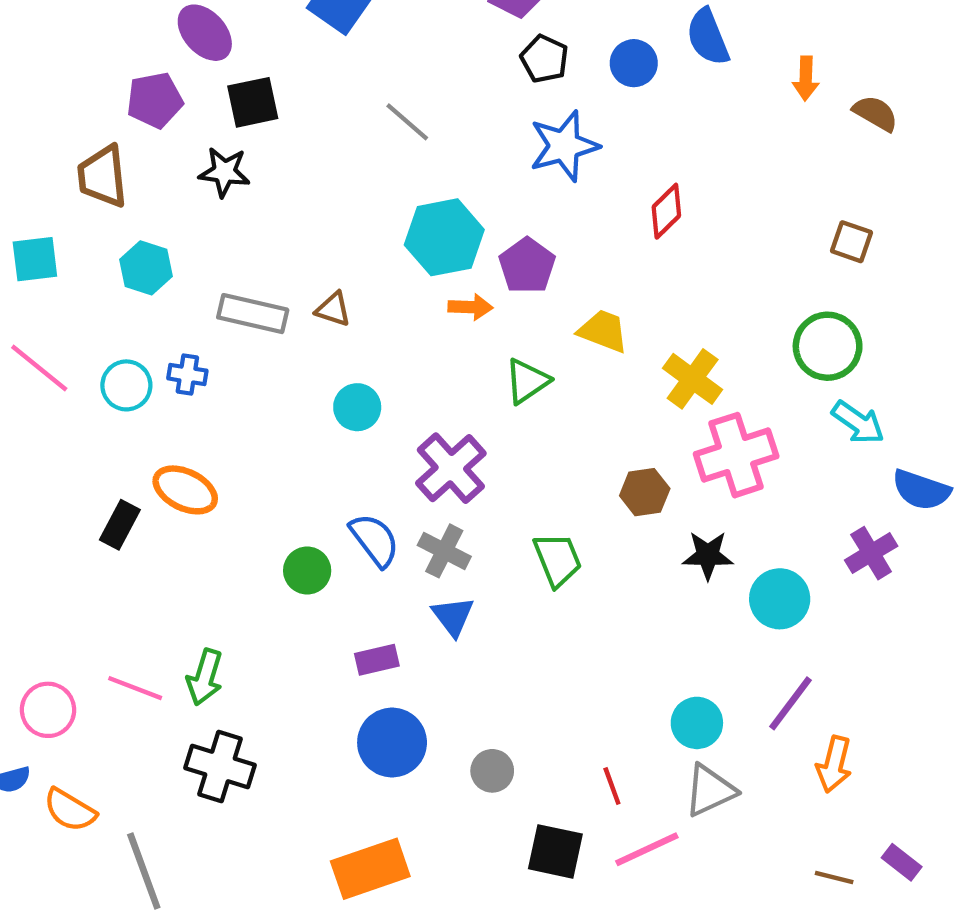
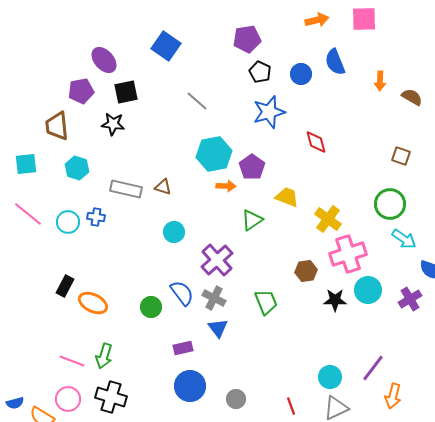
red diamond: (666, 211) -> (316, 142), turned -60
orange ellipse: (185, 490) -> (93, 303), moved
cyan circle: (780, 599) -> (368, 290), moved
pink circle: (48, 710) -> (68, 399), moved

